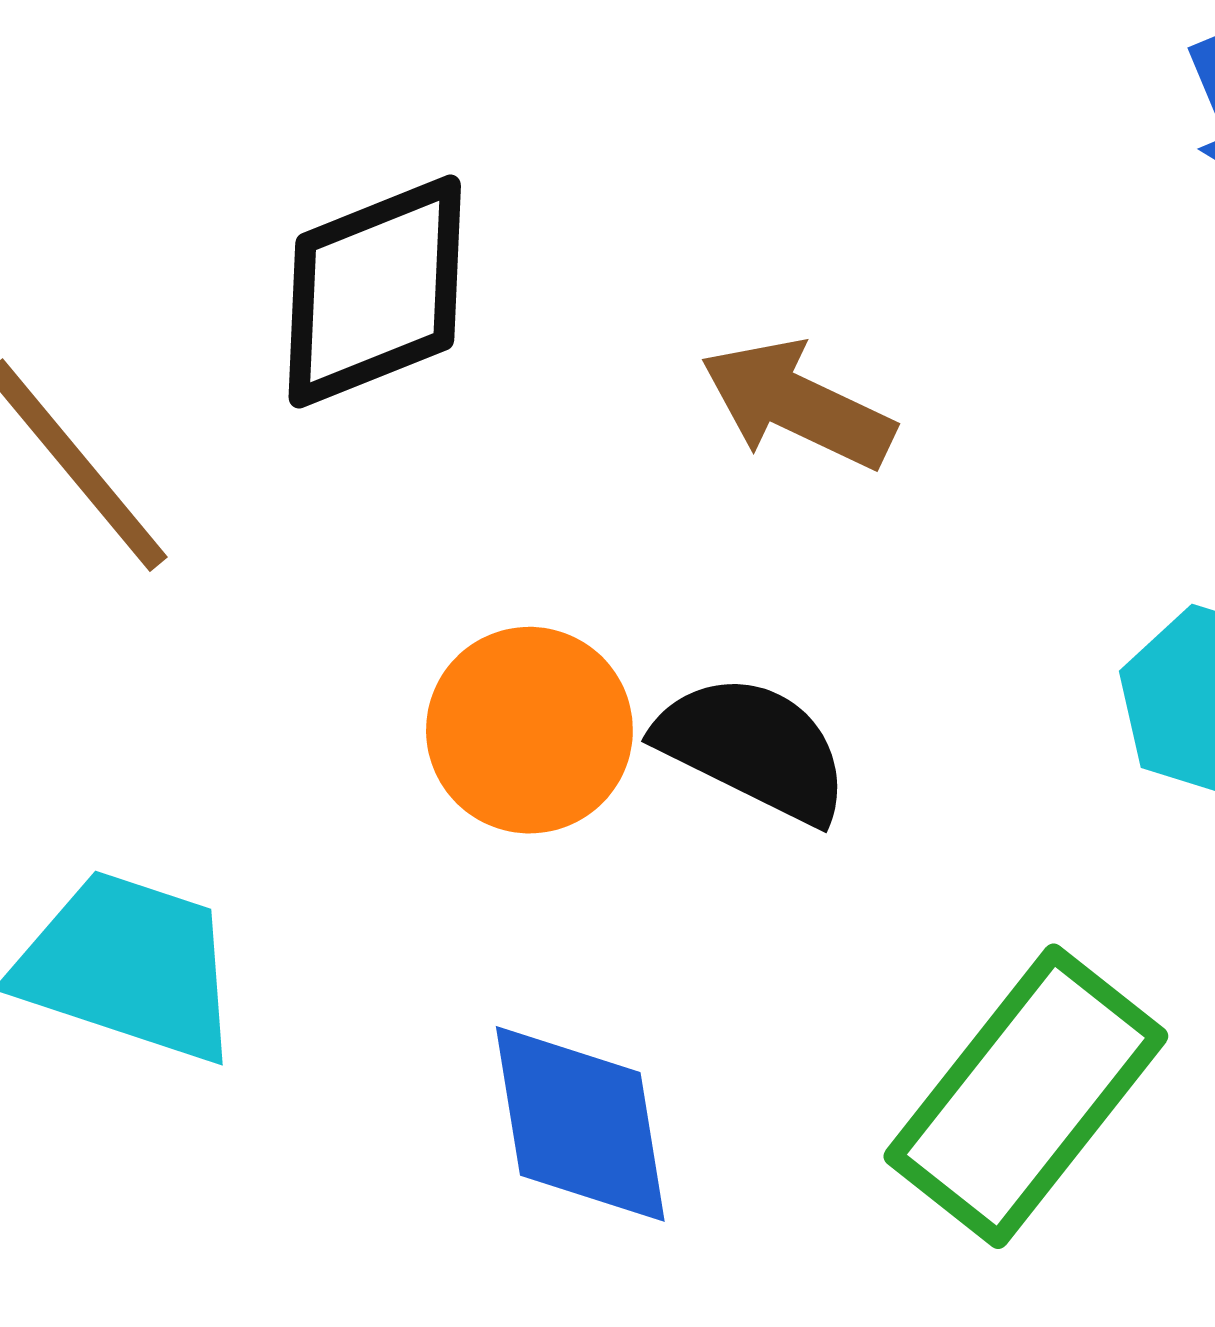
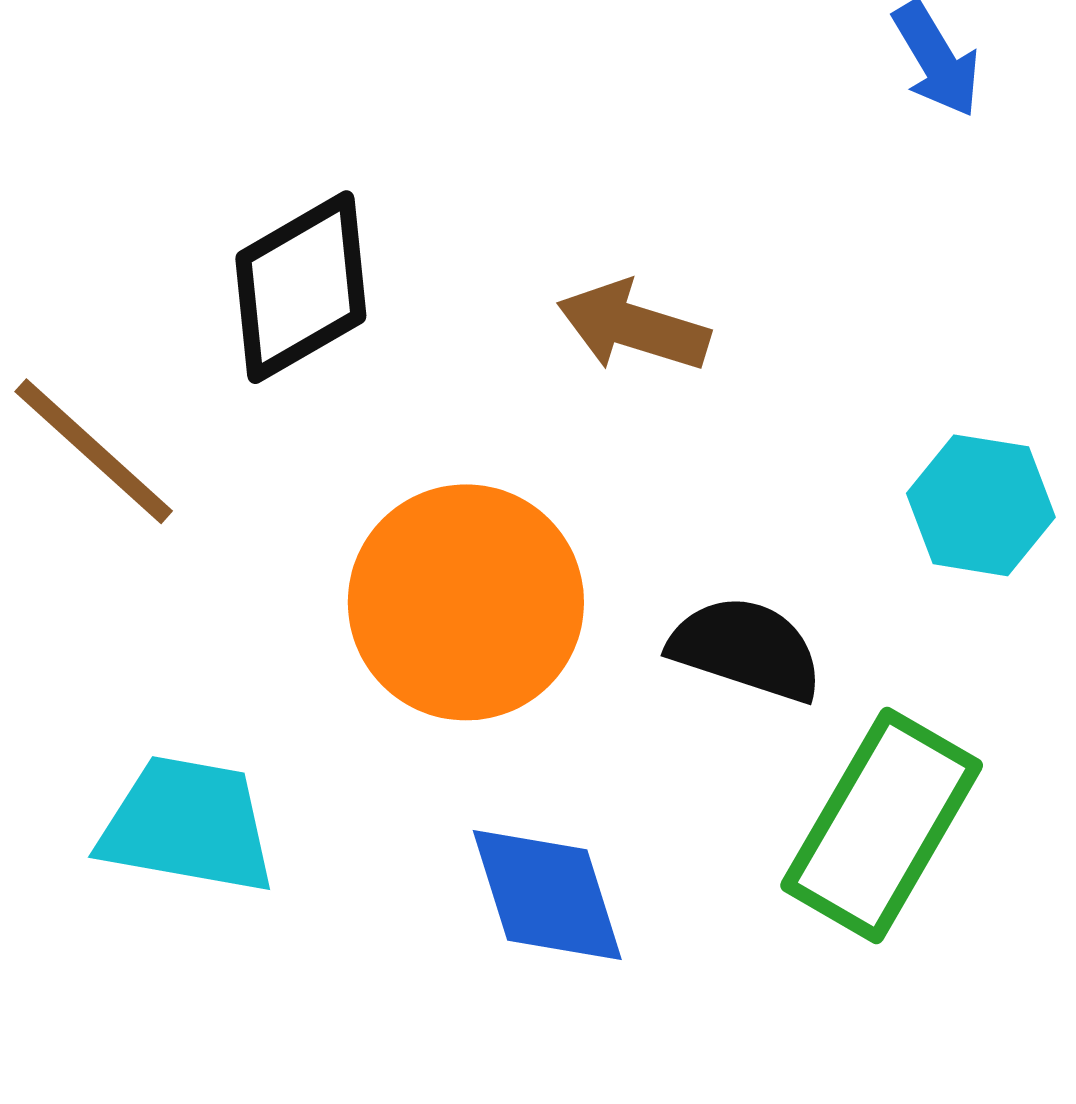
orange circle: (529, 730) -> (466, 602), size x1.5
black semicircle: (753, 748) -> (746, 649), moved

